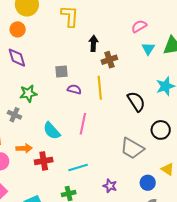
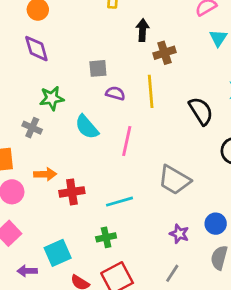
cyan semicircle: (52, 131) -> (87, 127), moved
gray trapezoid: (132, 148) -> (174, 180), moved
purple star: (110, 186) -> (179, 234), moved

